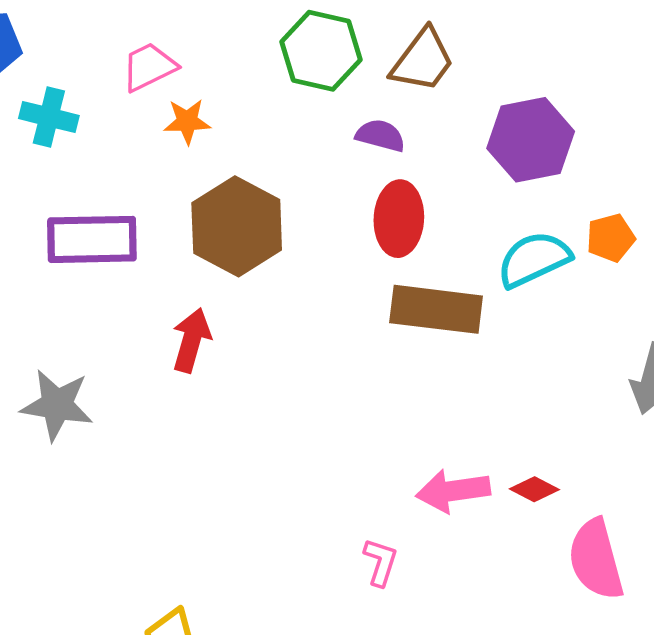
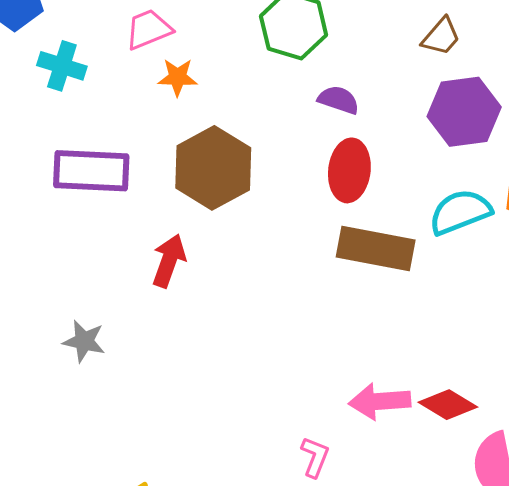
brown trapezoid: (423, 60) -> (441, 37), moved, size x0.7
gray star: (57, 405) -> (84, 341), moved, size x0.7
red diamond: (534, 489) -> (448, 405), size x1.4

